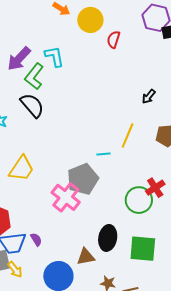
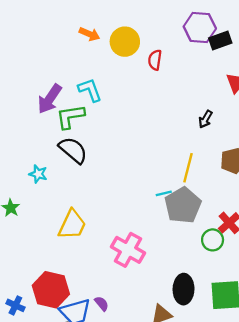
green L-shape: (34, 76) -> (70, 116), turned 52
gray pentagon: (83, 179) -> (183, 205), moved
green circle: (139, 200) -> (213, 240), size x0.7

